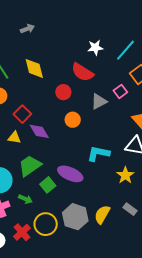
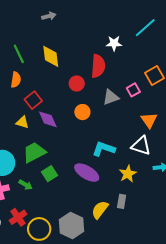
cyan line: (125, 50) -> (145, 28), moved
red semicircle: (82, 72) -> (98, 66), turned -125
purple ellipse: (70, 174) -> (87, 173), moved
gray rectangle: (130, 209) -> (122, 201), moved, turned 56
gray hexagon: (75, 217) -> (72, 226), moved
yellow circle: (46, 224) -> (39, 229), moved

